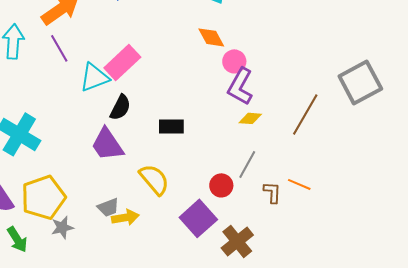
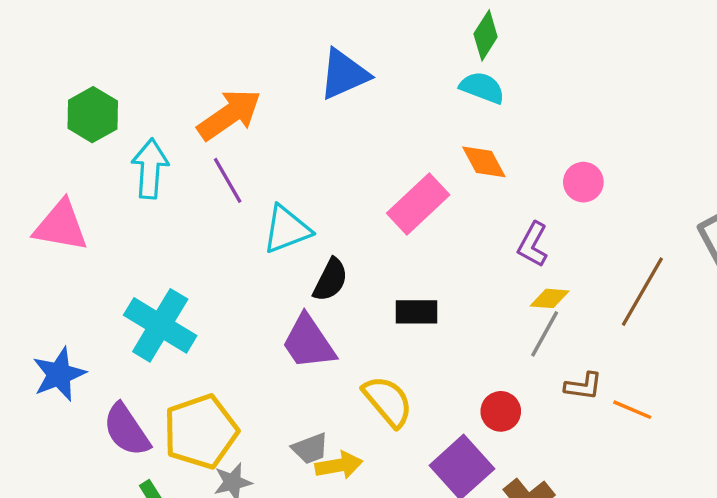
pink circle: (234, 61) -> (583, 182), moved
pink rectangle: (122, 62) -> (418, 204), moved
purple L-shape: (240, 86) -> (533, 244), size x0.7
gray line: (247, 164) -> (545, 334), moved
brown L-shape: (272, 192) -> (583, 386), moved, turned 95

